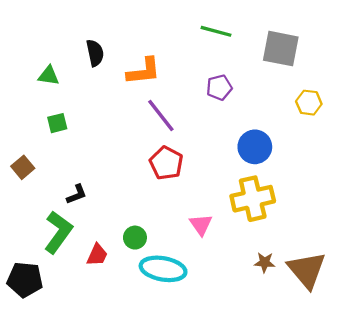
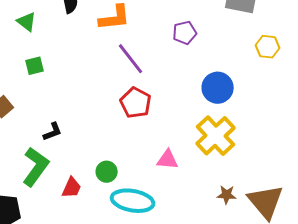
green triangle: (49, 76) -> (27, 22), turned 30
yellow cross: (253, 199) -> (216, 136), turned -30
pink triangle: (201, 225) -> (168, 160), turned -50

